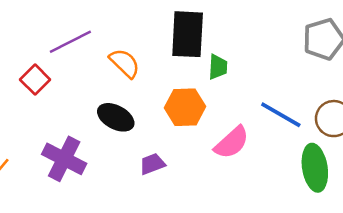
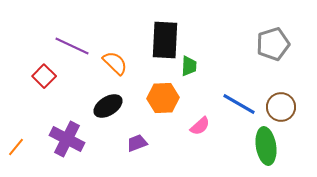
purple line: (70, 42) -> (72, 46), turned 52
black ellipse: (116, 117) -> (108, 106), turned -60
pink semicircle: (232, 143) -> (200, 126), size x0.7

